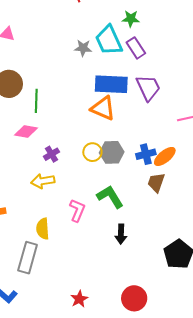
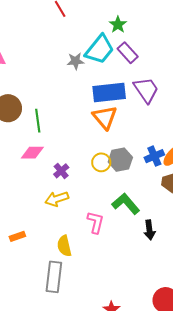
green star: (131, 19) -> (118, 25), turned -30
cyan trapezoid: (109, 40) -> (100, 49), turned -108
orange triangle: (103, 108) -> (105, 117), turned 36
black arrow: (121, 234) -> (149, 230), moved

